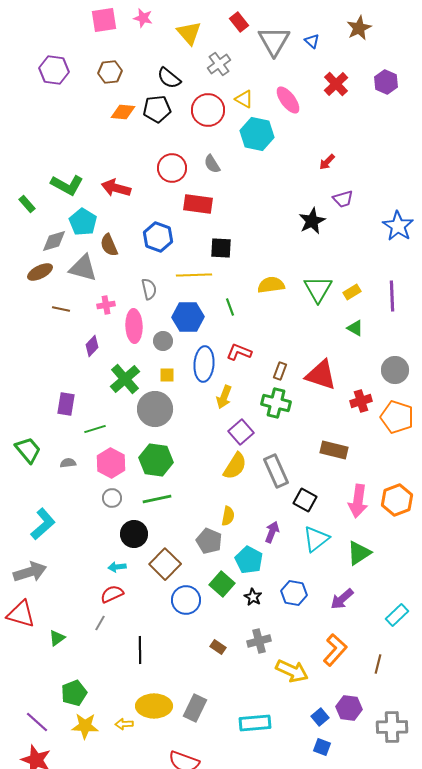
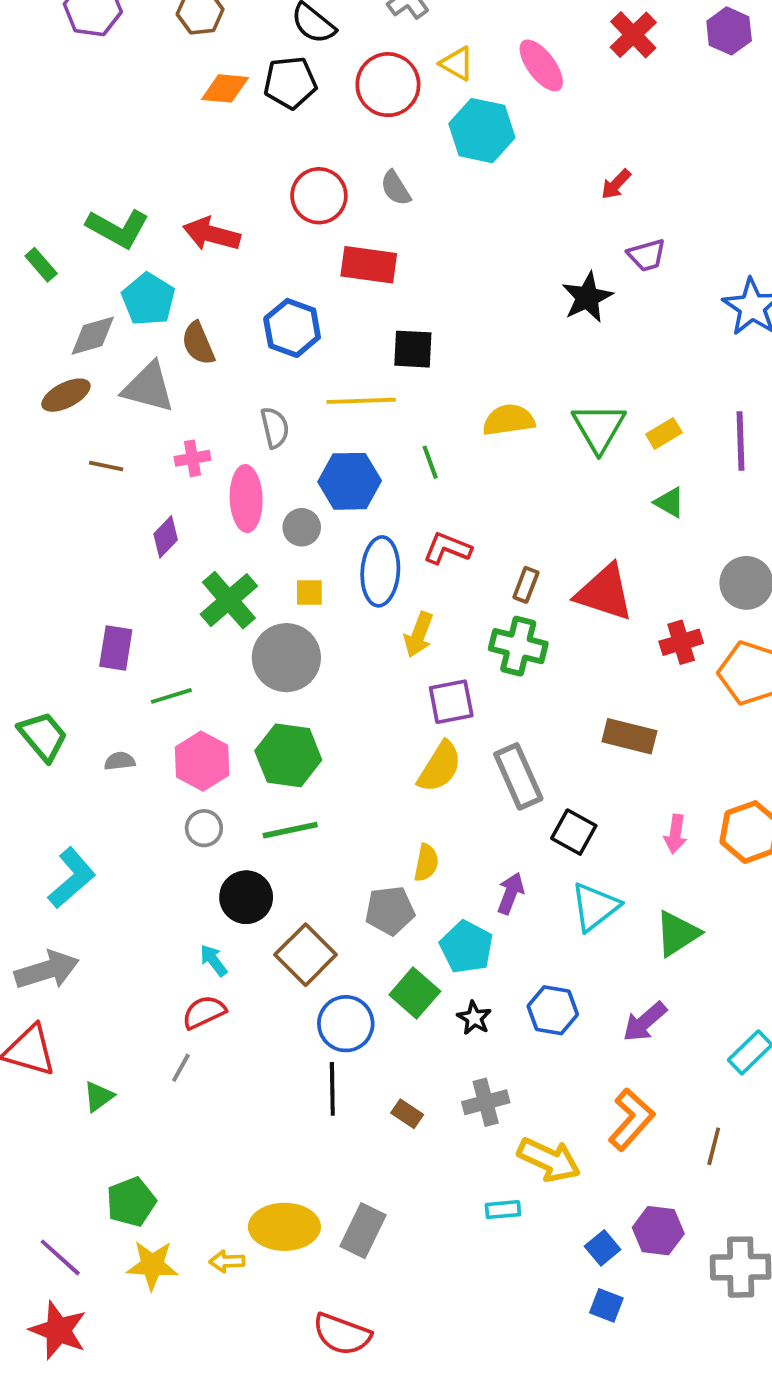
purple square: (241, 432) -> (451, 702), turned 30
pink arrow: (358, 501) -> (675, 834), size x0.6
gray pentagon: (209, 541) -> (390, 911), turned -30
cyan arrow: (117, 567) -> (214, 960), turned 60
black line: (140, 650) -> (332, 1089), moved
cyan rectangle: (255, 723) -> (503, 1210), moved, size x0.6

